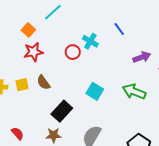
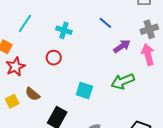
blue line: (119, 29) -> (105, 23), moved
cyan cross: (90, 41) -> (64, 30), moved
green arrow: (134, 92) -> (123, 81), turned -30

